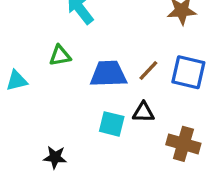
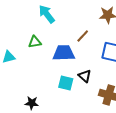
brown line: (148, 71) -> (83, 36), moved
black triangle: (143, 112) -> (85, 76), turned 40

